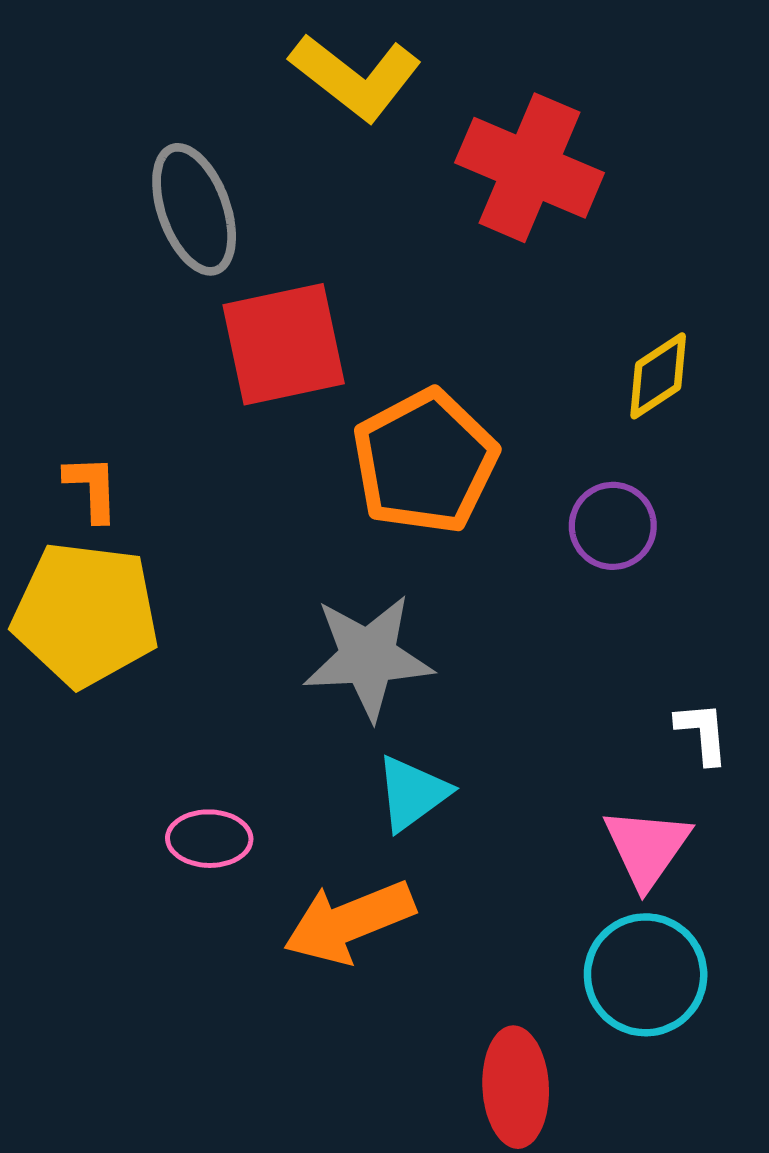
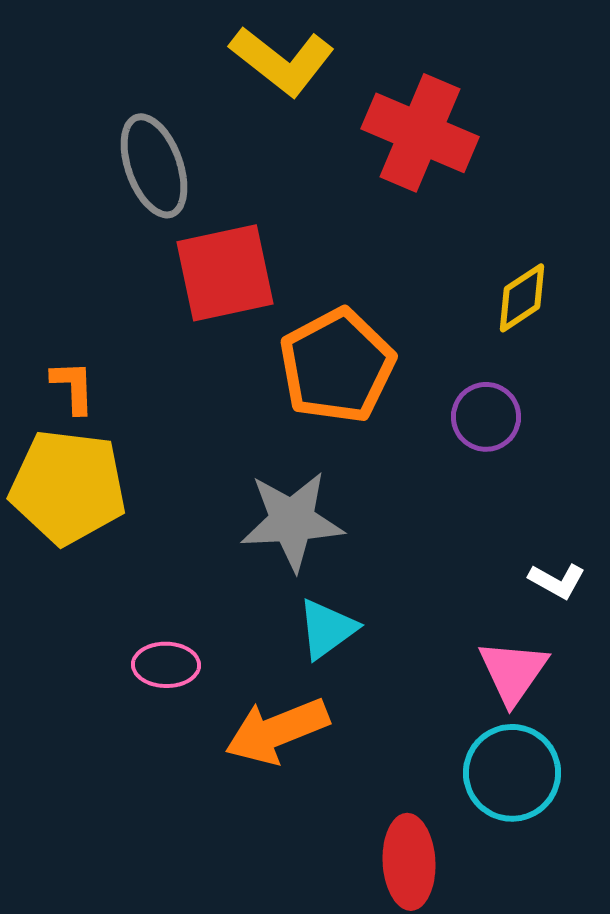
white L-shape: (702, 733) -> (557, 581), turned 124

